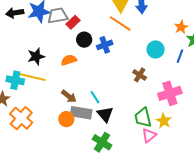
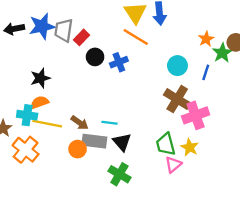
gray trapezoid: (58, 16) -> (64, 30), turned -70
orange semicircle: (69, 60) -> (40, 102), moved
brown cross: (140, 75) -> (177, 99), moved, size x1.6
yellow line: (33, 77) -> (47, 124), moved
cyan cross: (15, 80) -> (27, 115), moved
cyan line: (95, 97) -> (110, 123), turned -48

